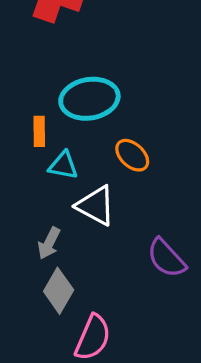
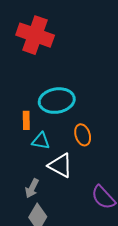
orange ellipse: (132, 155) -> (83, 135), turned 30

